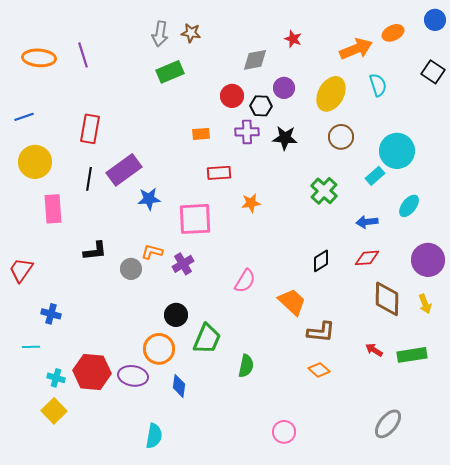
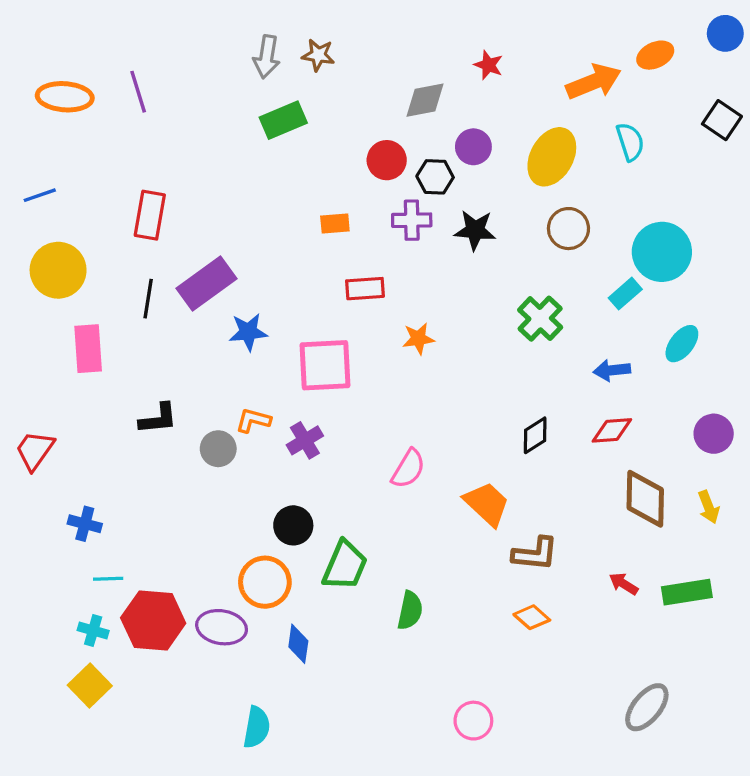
purple circle: (428, 260) -> (714, 434), size x0.7
cyan line: (31, 347) -> (108, 579), moved

